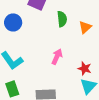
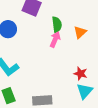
pink arrow: (57, 57) -> (55, 39), moved

